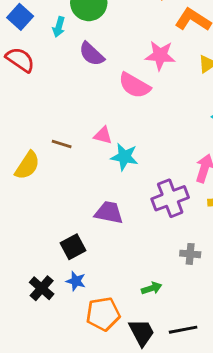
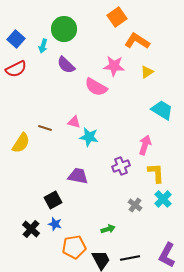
red semicircle: (20, 60) -> (16, 69), turned 120
purple cross: (170, 198) -> (121, 166), size x0.7
gray cross: (190, 254) -> (135, 205), turned 32

